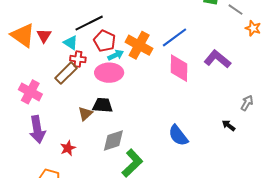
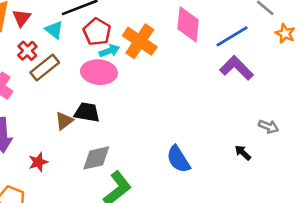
blue line: (175, 37) -> (232, 36), moved
red cross: (78, 59) -> (27, 51), moved, turned 35
pink diamond: (179, 68) -> (188, 24), moved
gray arrow: (247, 103) -> (268, 127), turned 77

